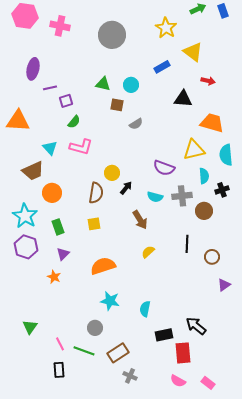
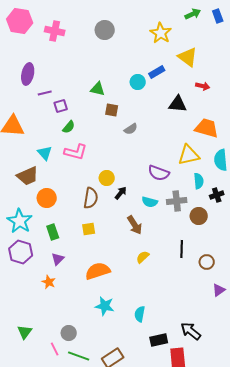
gray circle: (112, 35) -> (105, 30), moved, size x0.7
cyan circle: (131, 85) -> (138, 82), moved
gray circle: (95, 328) -> (69, 333), moved

